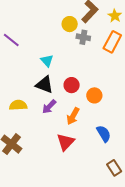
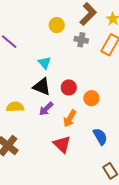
yellow circle: (70, 24) -> (57, 25), moved
red triangle: (66, 142) -> (62, 144), turned -30

